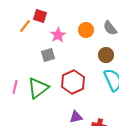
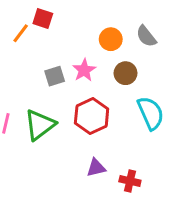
pink star: (58, 35) -> (84, 70), moved
brown circle: (106, 55) -> (126, 73), moved

